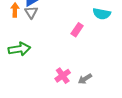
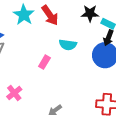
pink cross: (63, 76) -> (14, 93), moved

